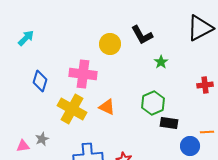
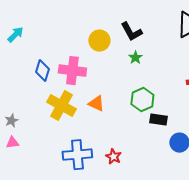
green star: (161, 62) -> (135, 58), moved
blue diamond: (40, 81) -> (42, 71), moved
gray star: (42, 139) -> (11, 121), moved

